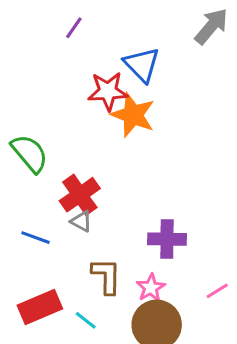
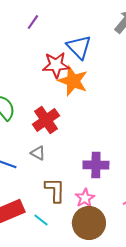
red cross: (80, 195) -> (46, 120), moved

